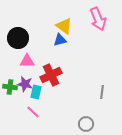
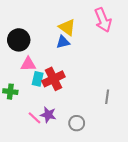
purple star: (25, 84) -> (48, 115), moved
cyan rectangle: (36, 92) -> (38, 79), moved
gray circle: (86, 124) -> (77, 123), moved

